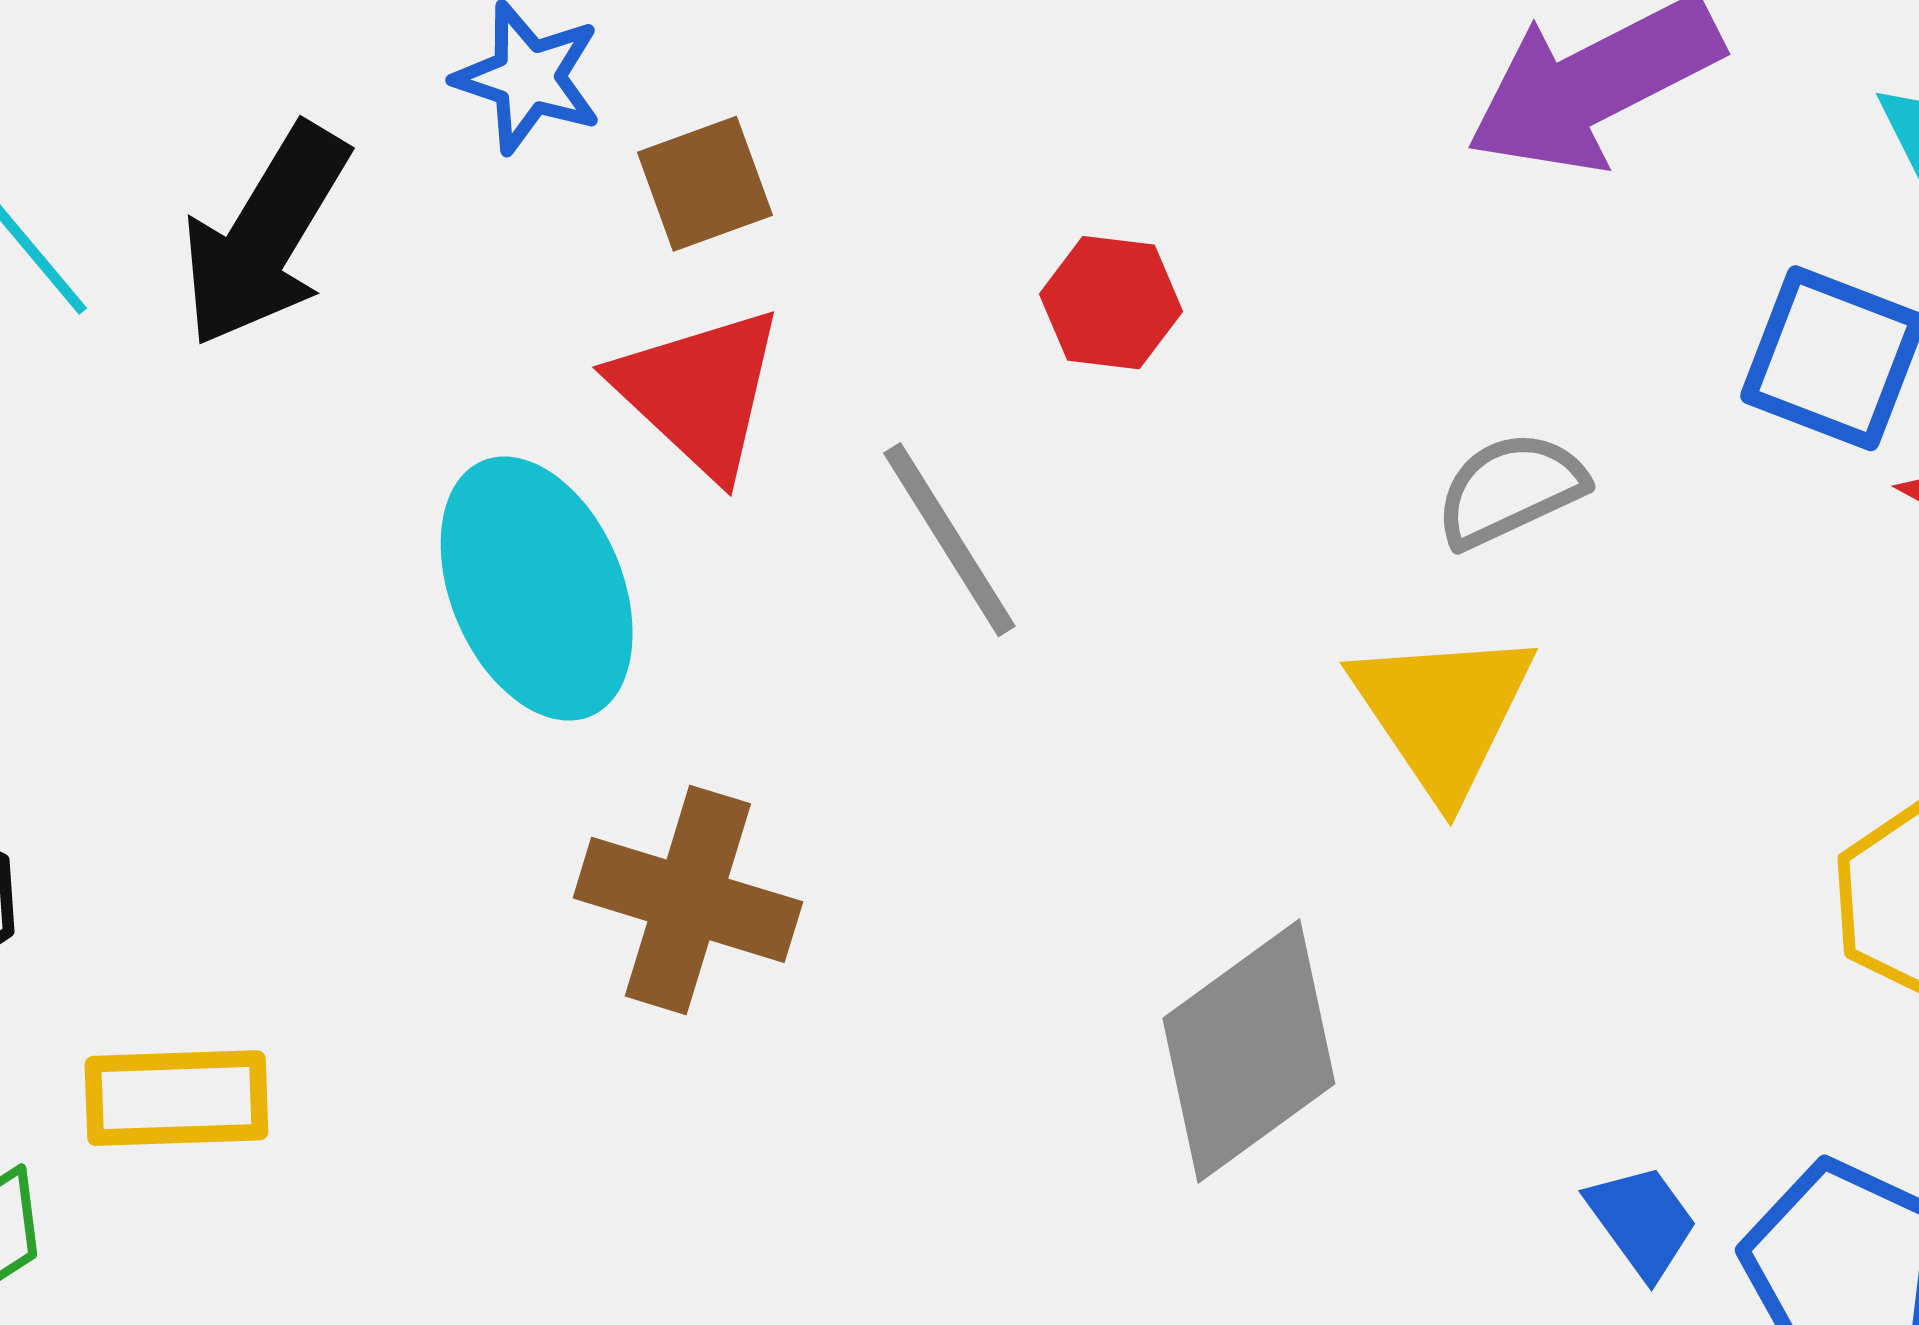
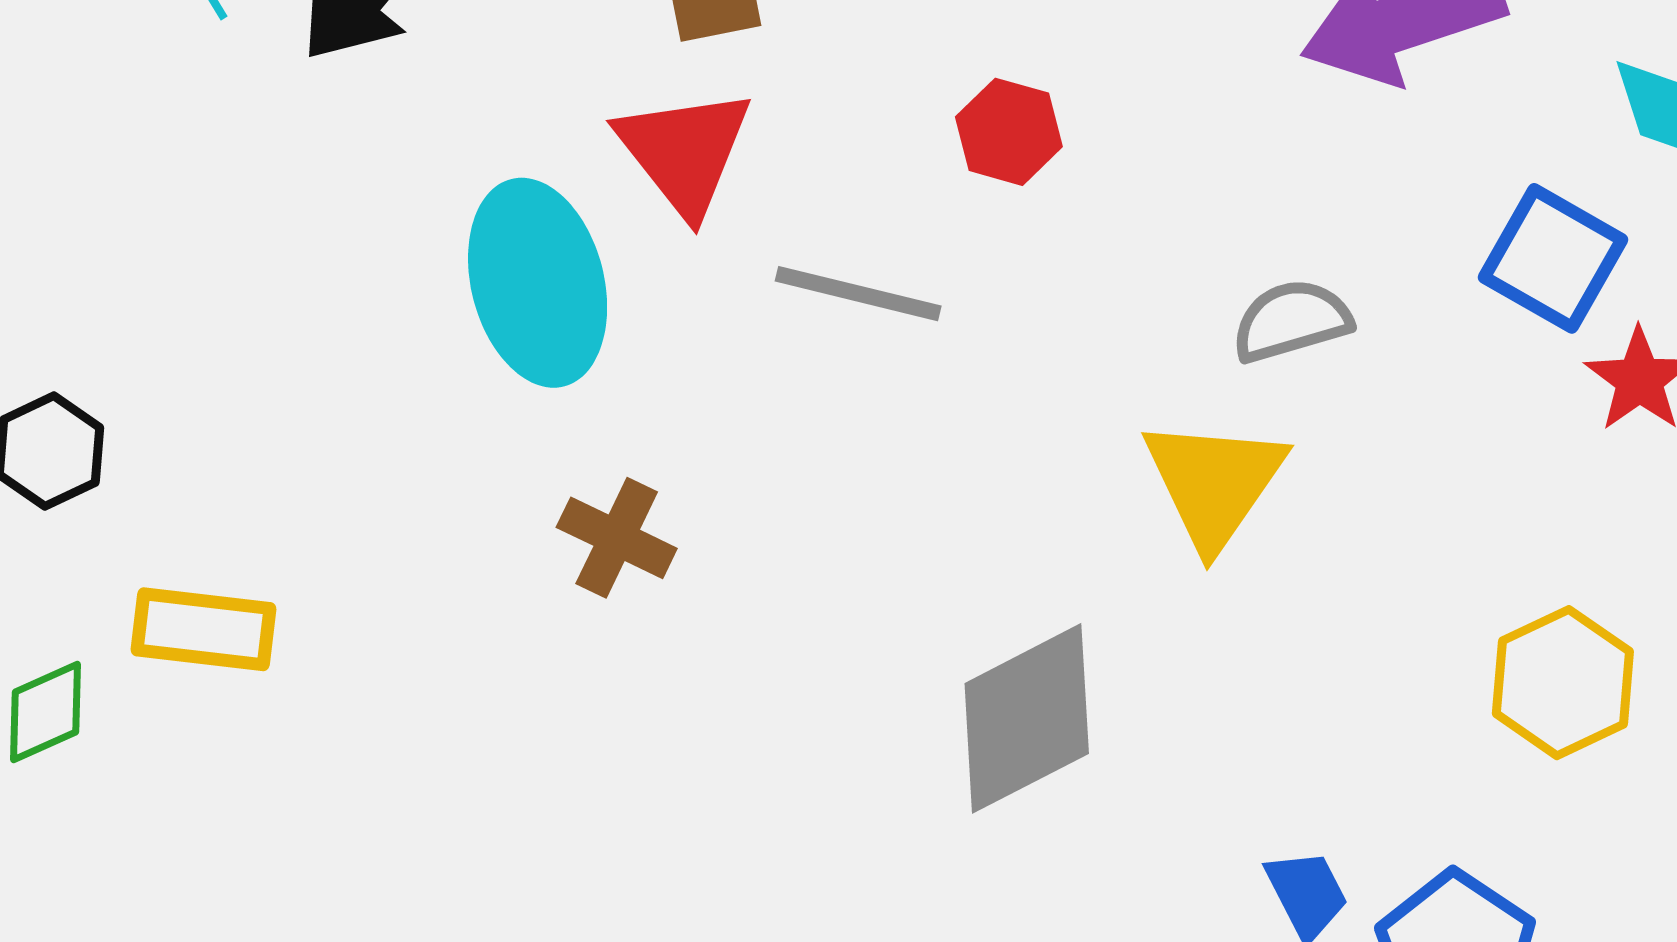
gray line: (949, 540) -> (858, 294), turned -53
brown cross: (688, 900) -> (617, 538), size x0.7

